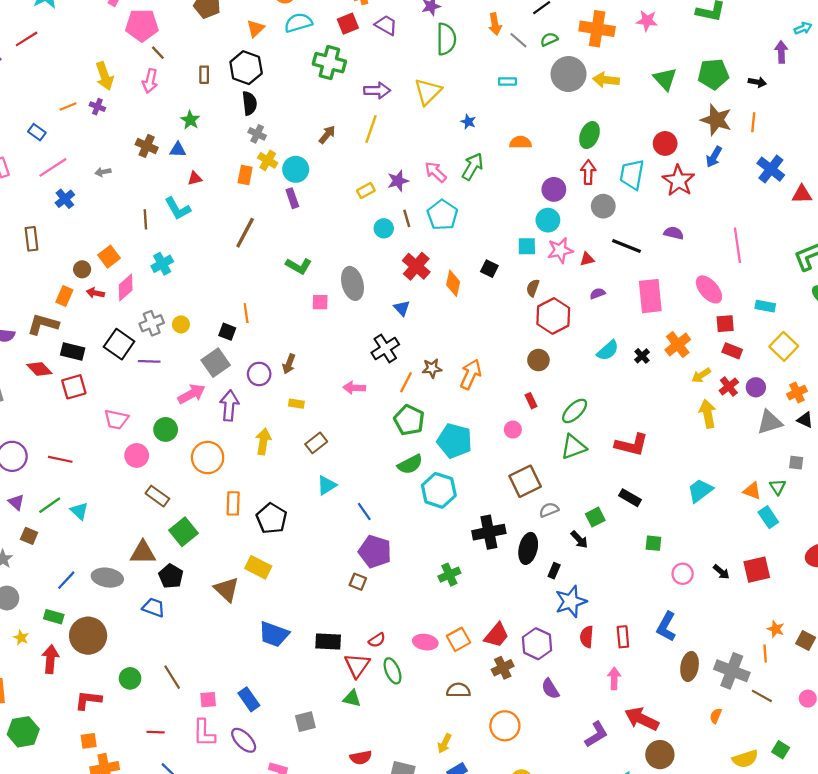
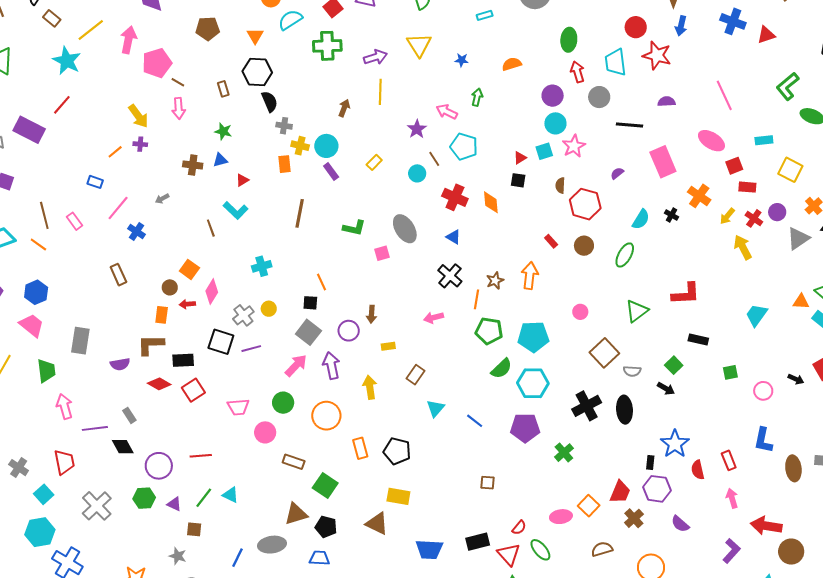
green arrow: (473, 166) -> (477, 97), size x0.7
yellow rectangle: (366, 190) -> (374, 162), moved
red triangle: (587, 259) -> (520, 158), moved
cyan cross: (162, 264) -> (262, 266), moved, turned 30
red rectangle: (531, 401) -> (551, 241), moved
green ellipse: (575, 411) -> (625, 255), moved
gray semicircle: (549, 510) -> (632, 371), turned -138
purple pentagon: (375, 552) -> (525, 428), moved
black rectangle: (554, 571) -> (650, 462), moved

